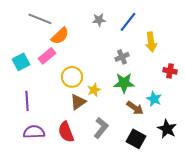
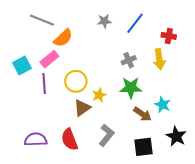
yellow arrow: (151, 42) -> (159, 59), moved
red cross: (170, 71) -> (169, 36), moved
purple line: (27, 101) -> (44, 83), moved
black square: (136, 139) -> (143, 147), turned -36

